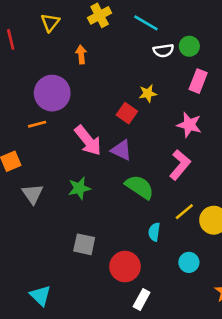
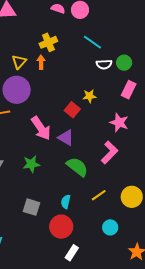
yellow cross: (100, 15) -> (48, 42), moved
yellow triangle: (50, 22) -> (19, 62), moved
yellow line: (184, 212) -> (99, 195), moved
cyan semicircle: (154, 232) -> (66, 202), moved

